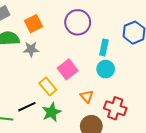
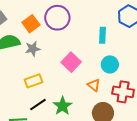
purple circle: (78, 22) -> (57, 18), moved
cyan circle: (106, 69) -> (110, 64), moved
yellow rectangle: (48, 86) -> (33, 81), moved, turned -60

